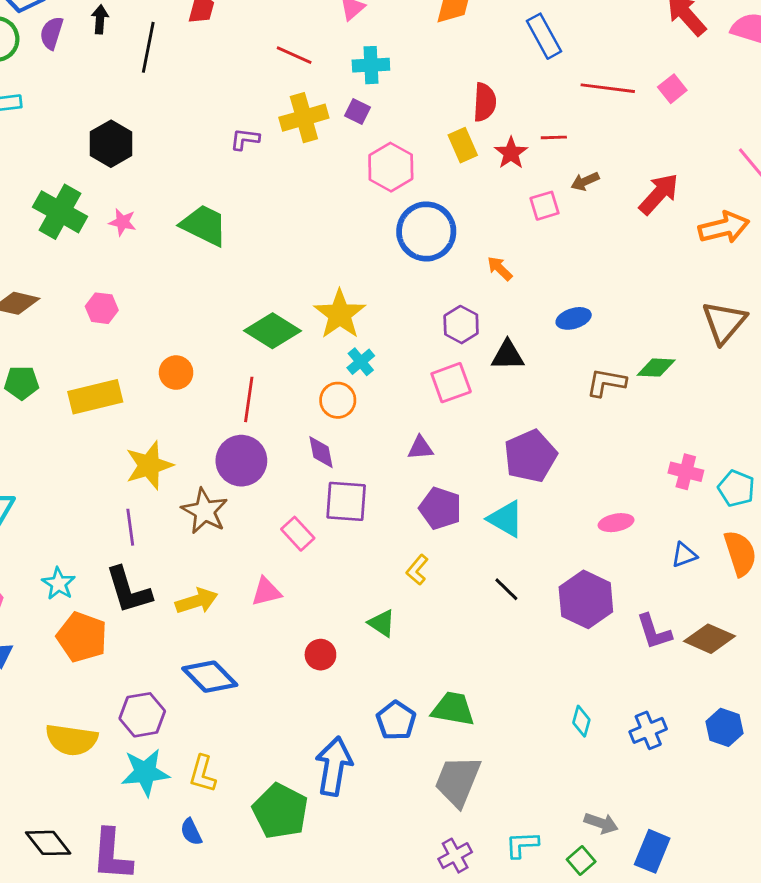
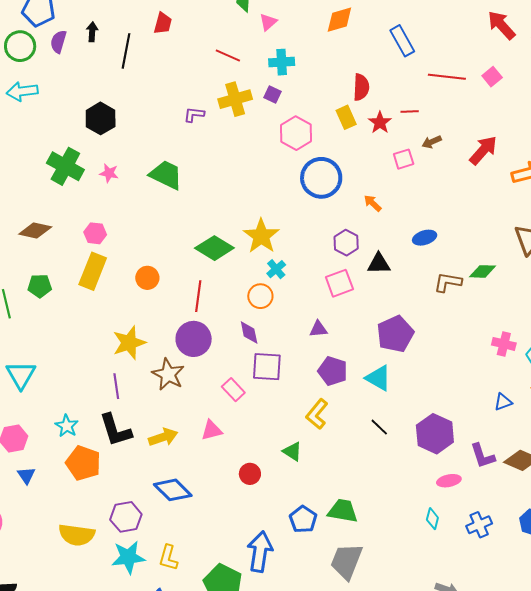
yellow rectangle: (95, 397) -> (93, 271), moved, turned -54
pink ellipse: (616, 523) -> (449, 481), moved
yellow L-shape: (417, 570) -> (317, 414), size x1.4

